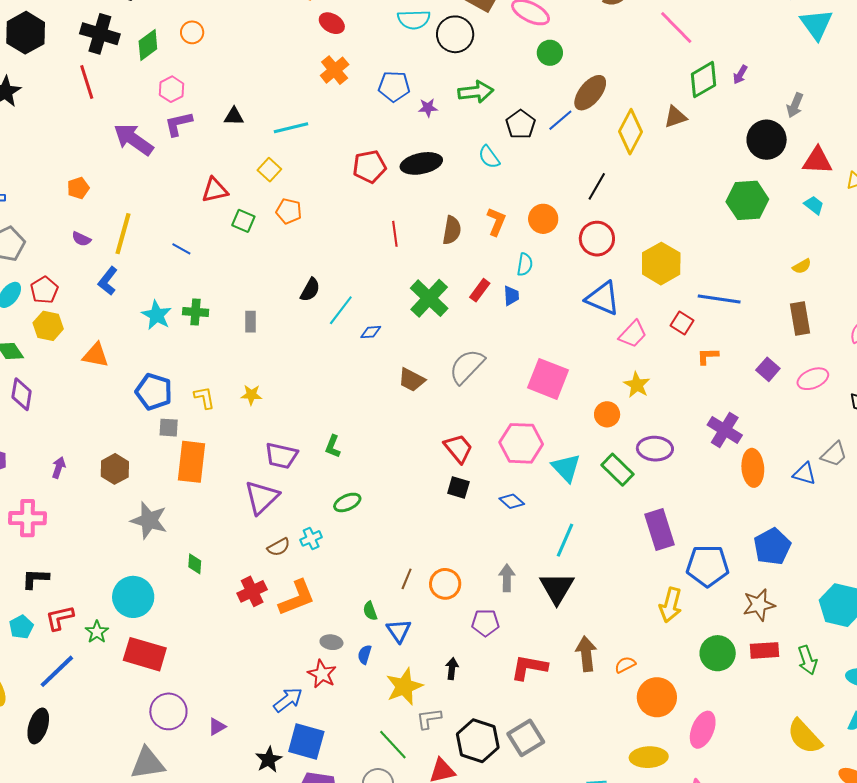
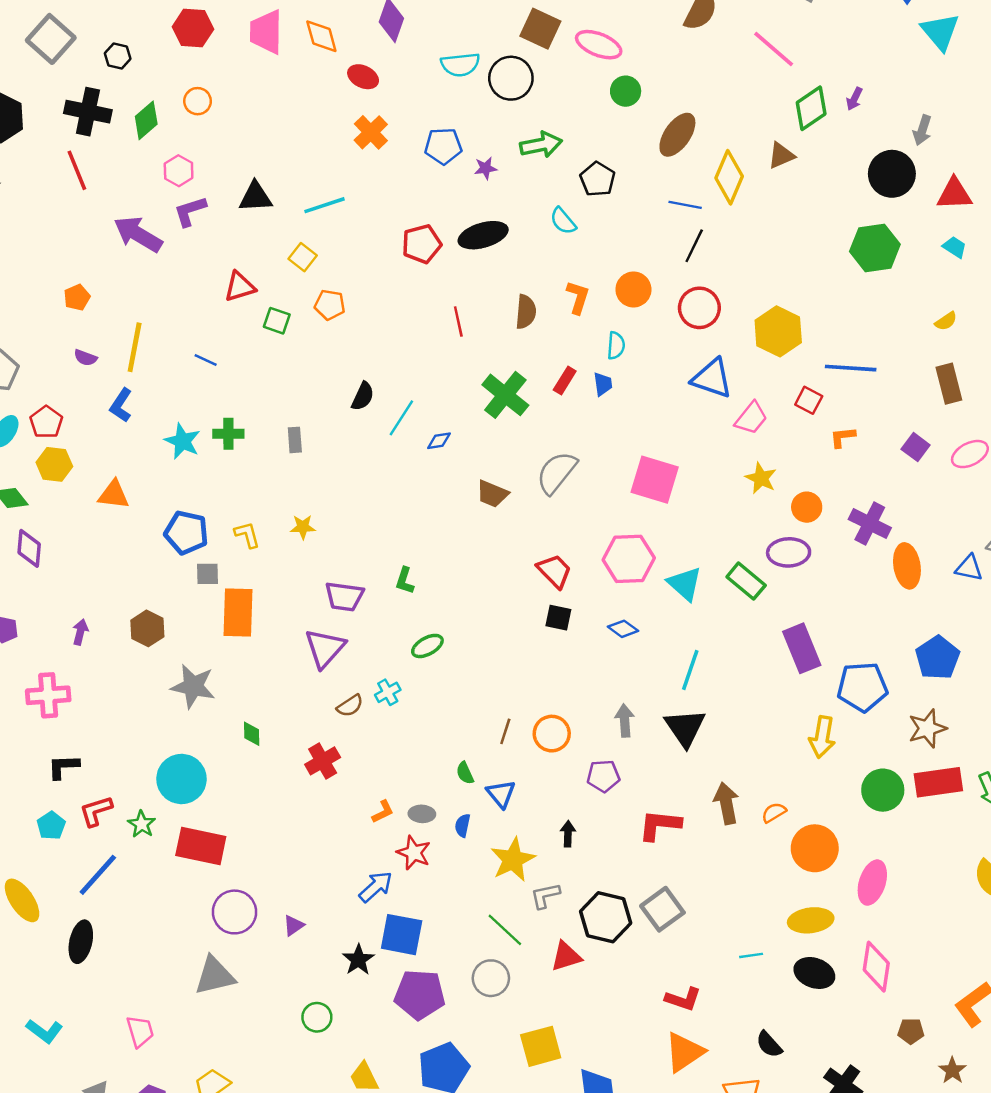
black triangle: (234, 116) -> (255, 197), size x1.4
blue line: (560, 120) -> (685, 205), moved, turned 56
orange circle: (607, 414) -> (807, 507), moved
orange L-shape: (297, 598) -> (383, 812), moved, size x0.5
red rectangle: (765, 650) -> (938, 782), size x1.4

